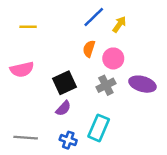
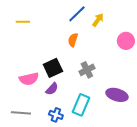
pink circle: (113, 58) -> (126, 41), moved
pink semicircle: (22, 69) -> (29, 79), moved
purple ellipse: (142, 84) -> (117, 95), moved

